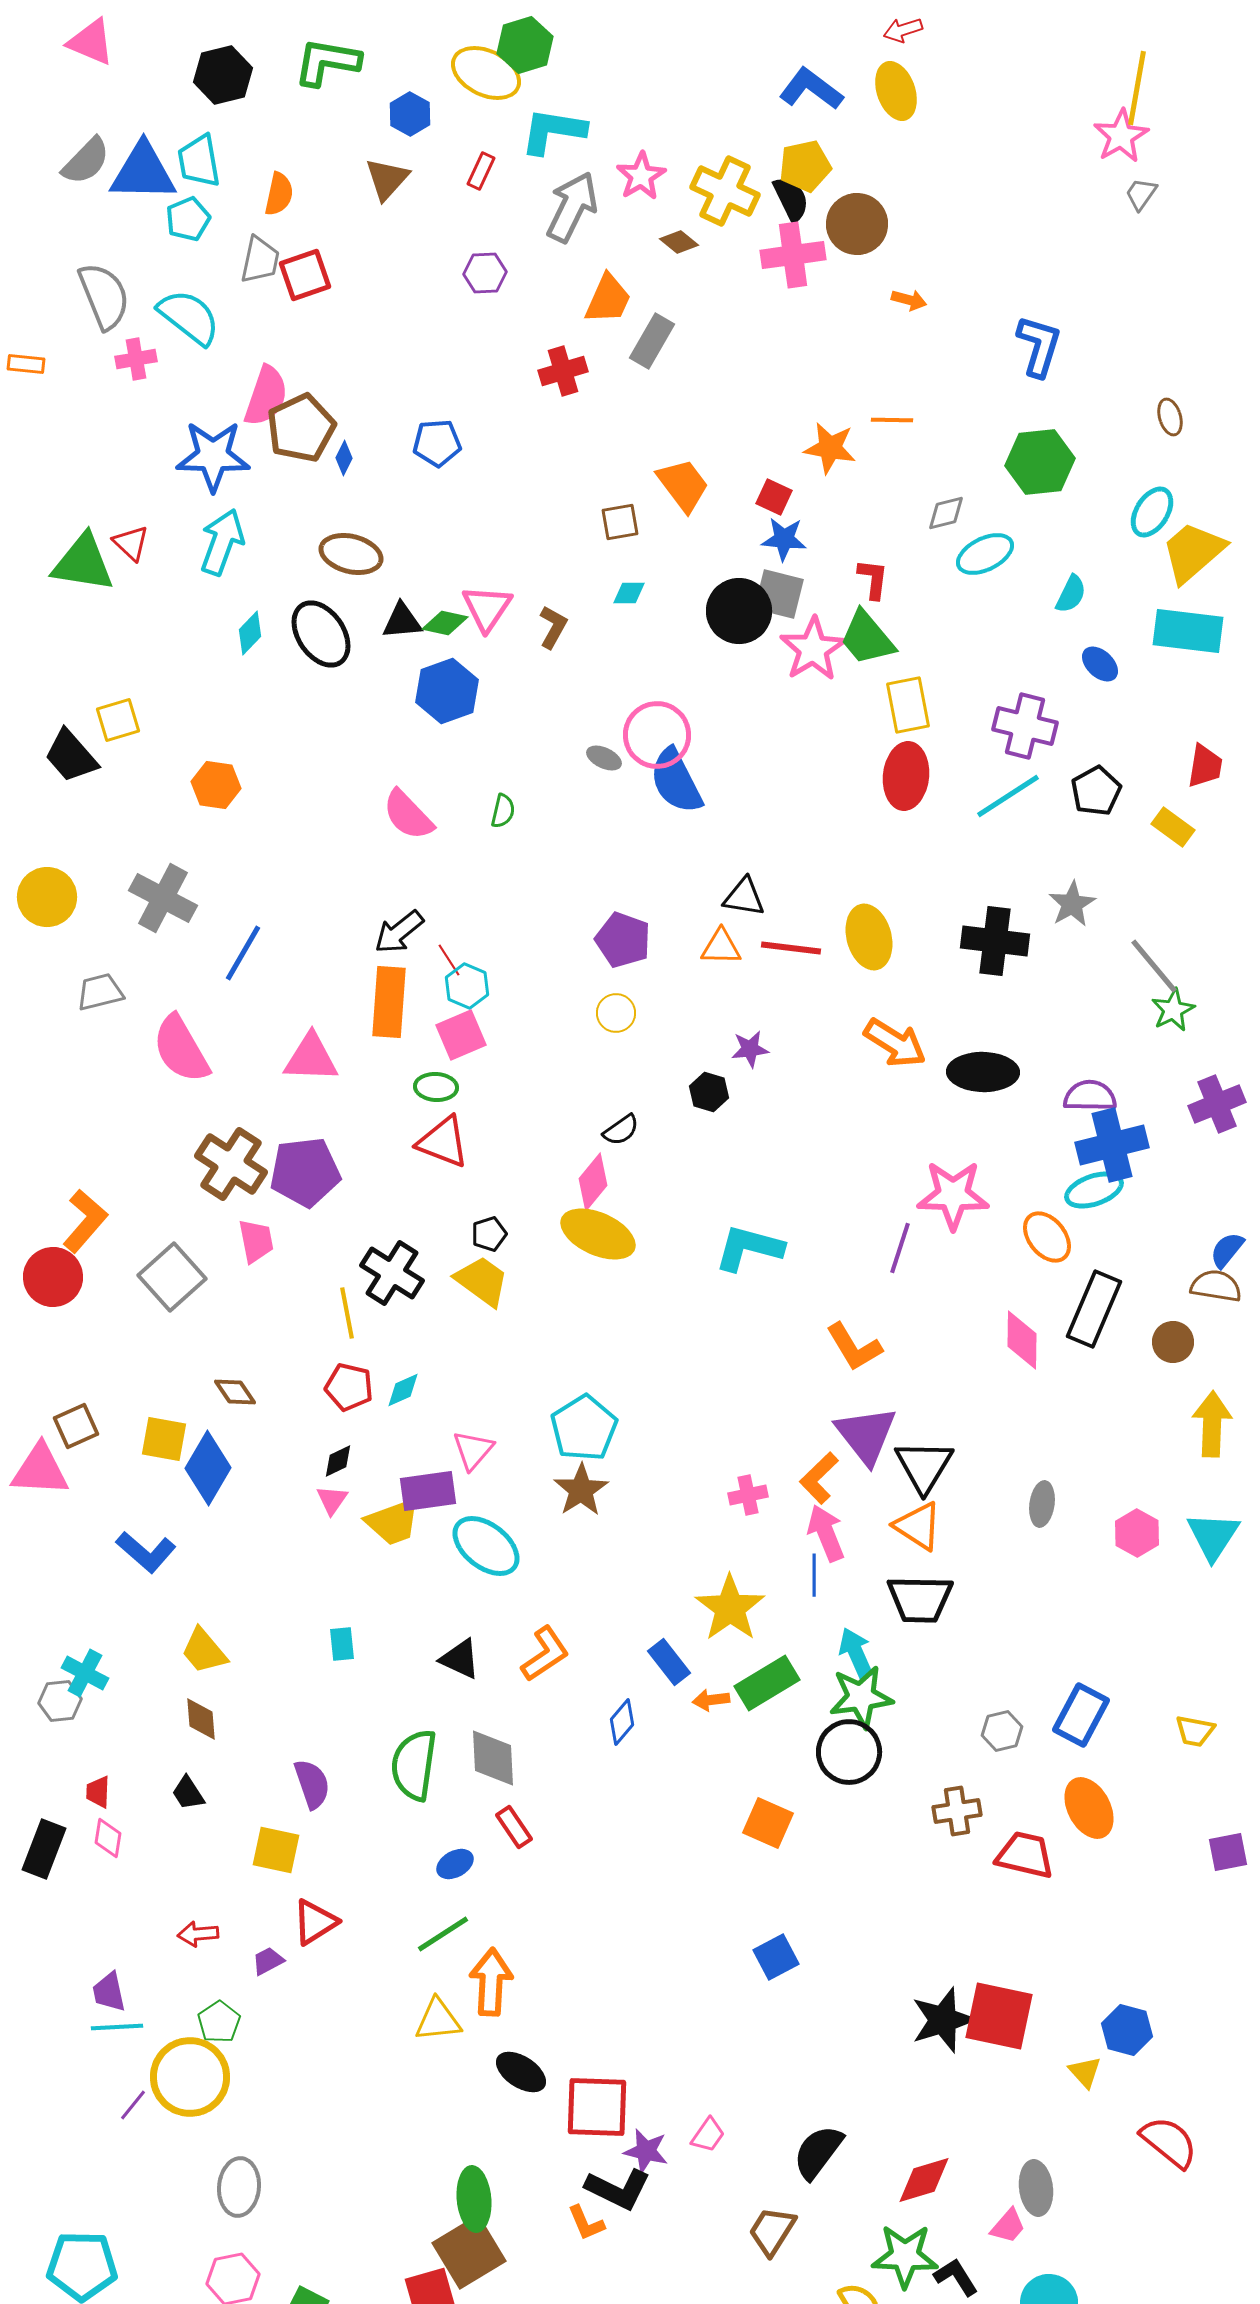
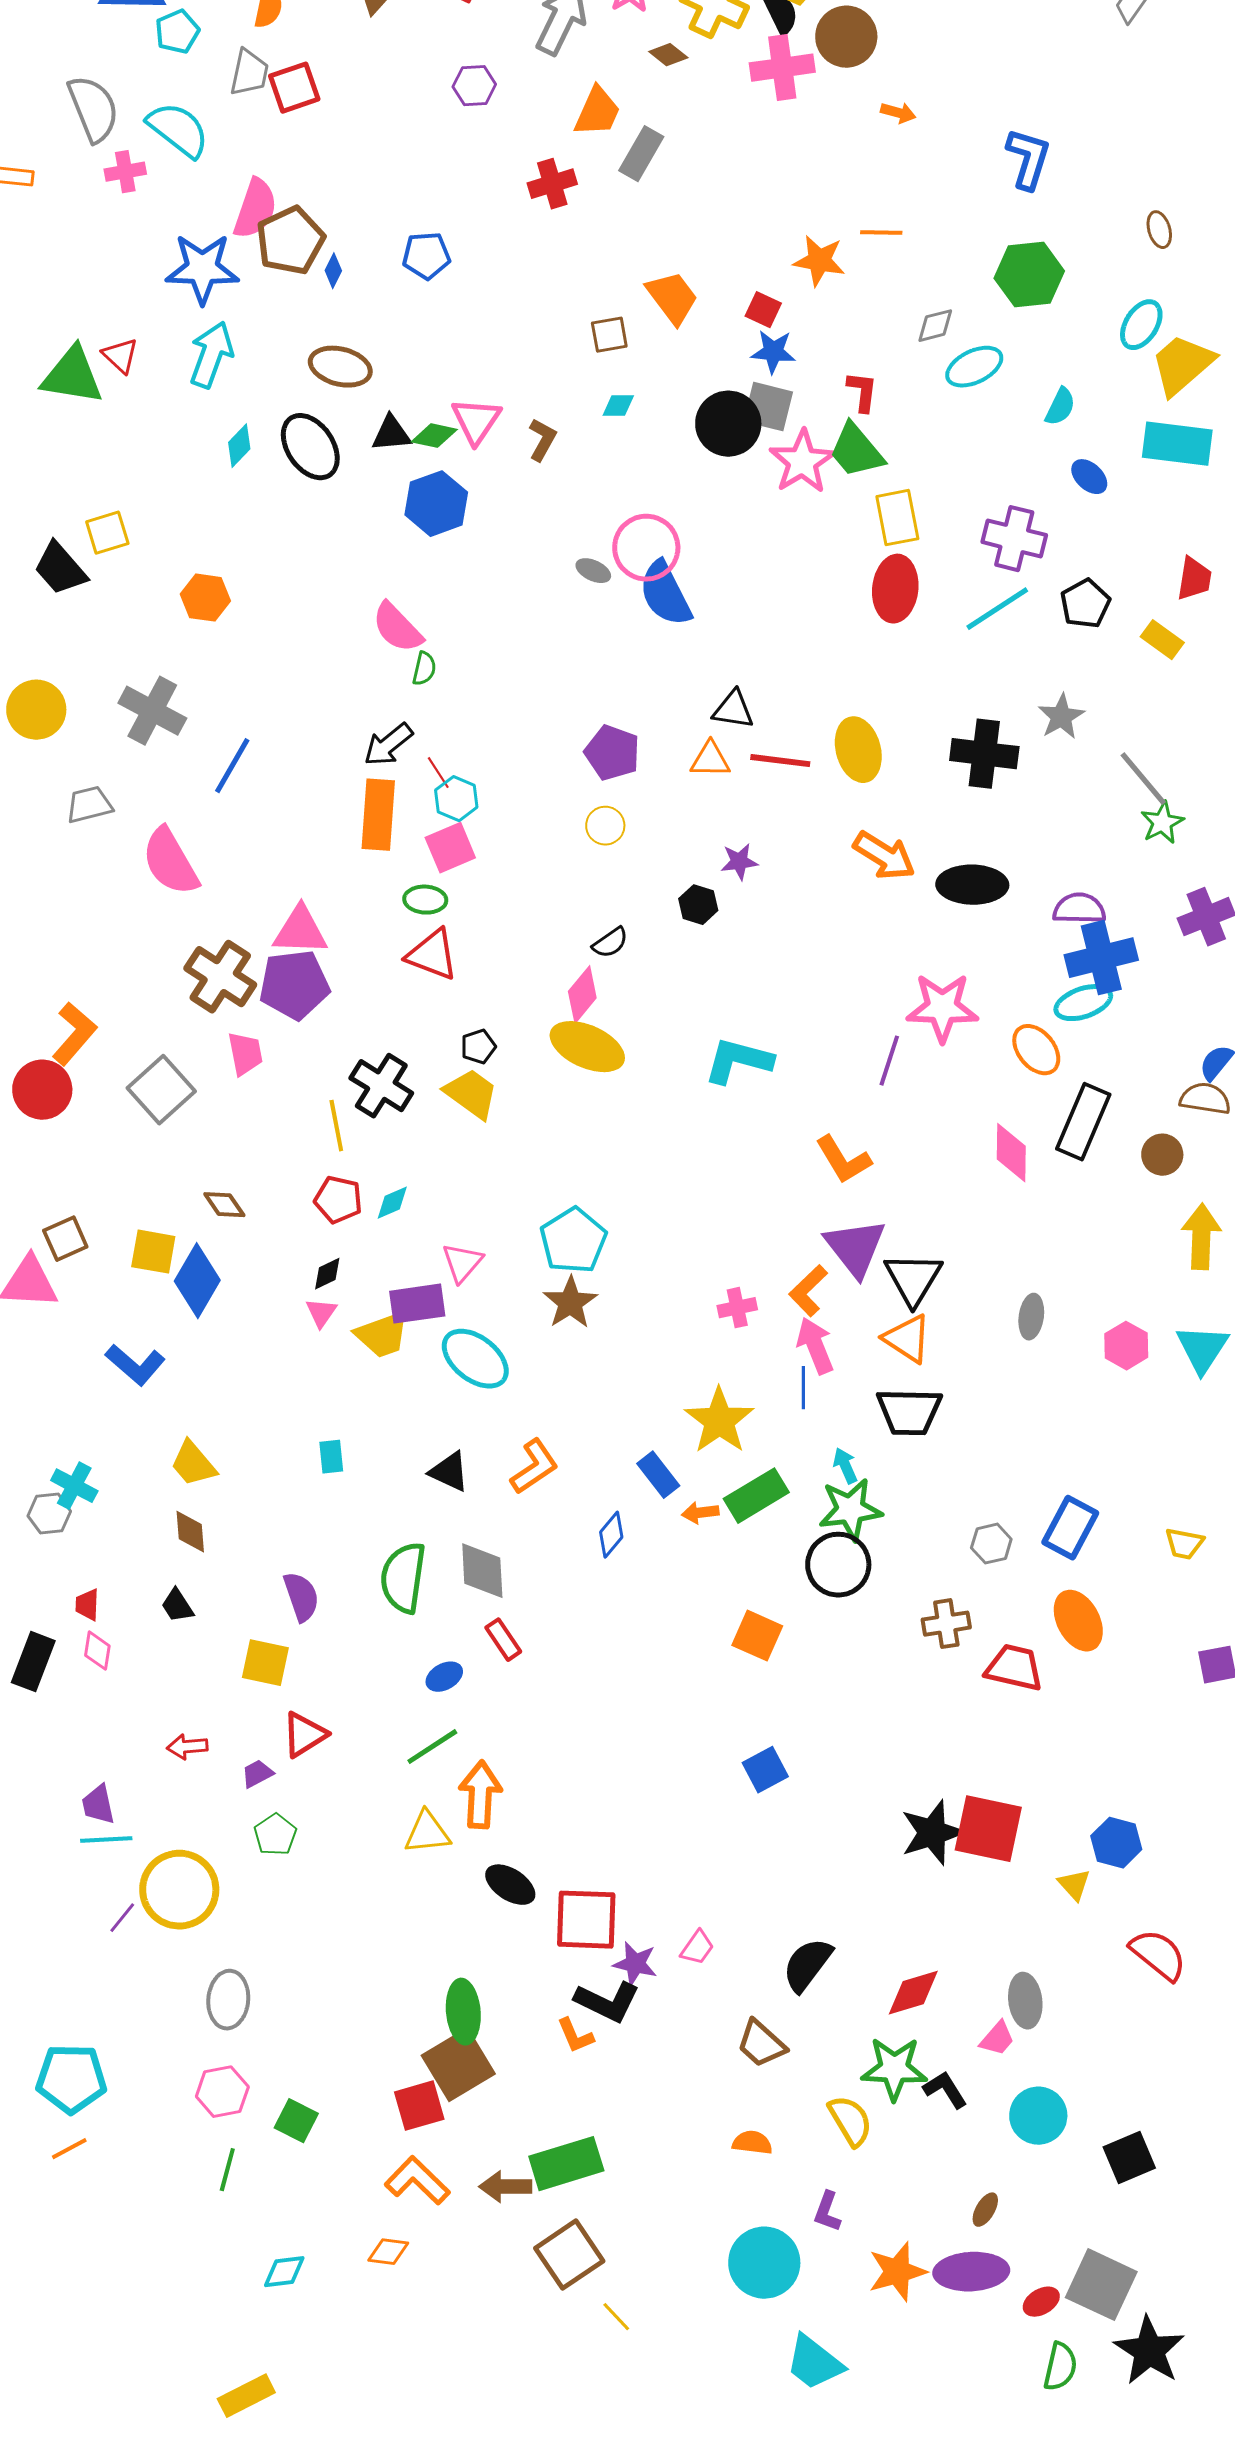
green semicircle: (503, 811) -> (424, 669), moved
pink triangle: (311, 1058) -> (300, 931), moved
cyan arrow: (856, 1653) -> (845, 1466), size x0.7
green pentagon: (219, 2022) -> (275, 1835), moved
brown trapezoid: (772, 2231) -> (761, 2044), turned -80

